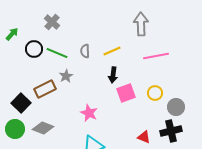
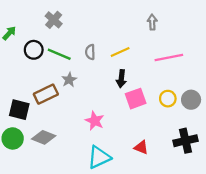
gray arrow: (141, 24) -> (152, 22), size x0.6
black square: (21, 103) -> (19, 110), turned -30
gray circle: (176, 107) -> (191, 100), moved
red triangle: (144, 137) -> (141, 147), moved

